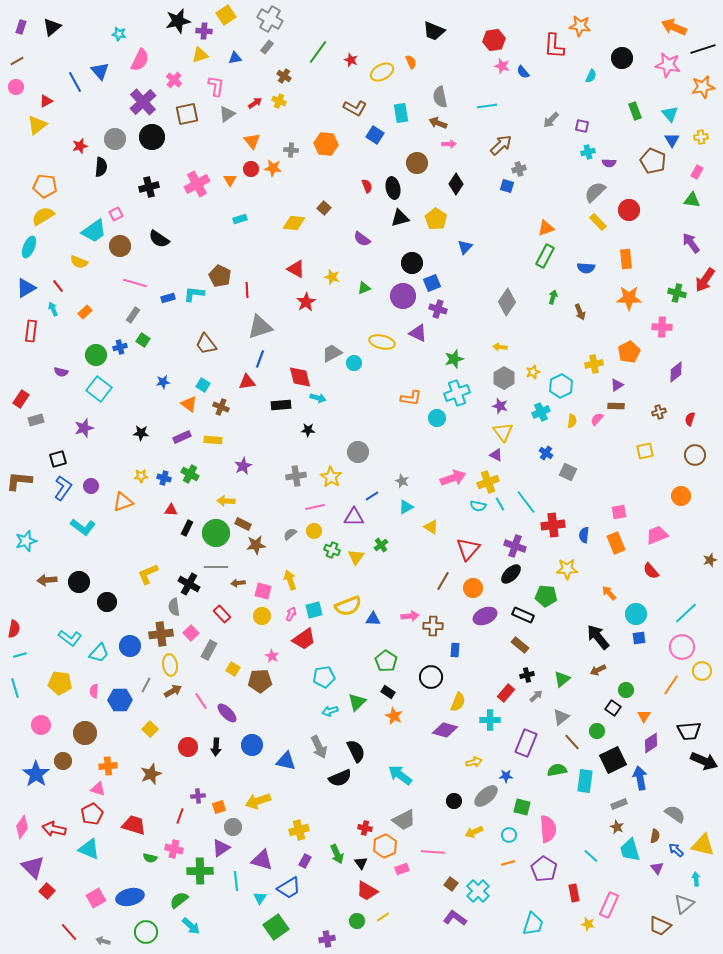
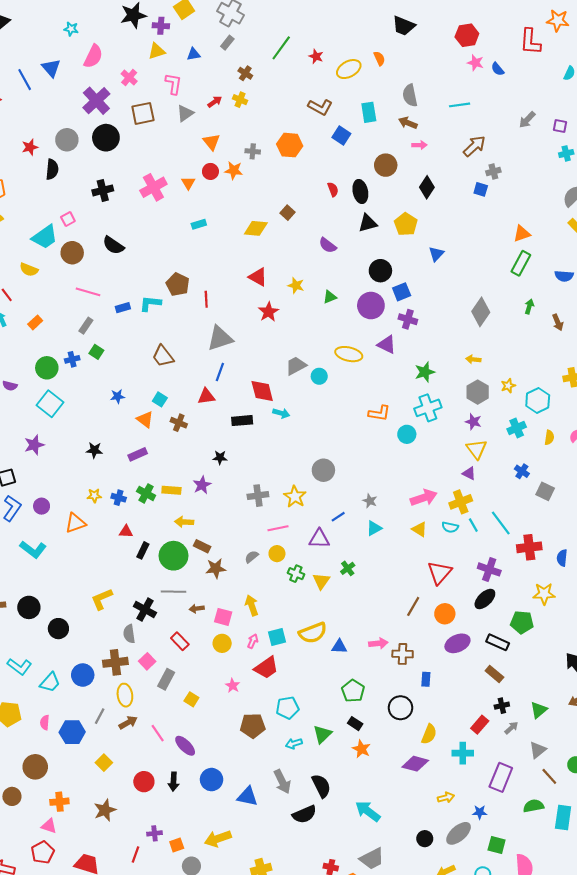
black star: (308, 430) -> (220, 458), moved
yellow rectangle: (213, 440) -> (171, 490), moved
yellow triangle: (431, 527) -> (419, 529), moved
brown pentagon: (260, 681) -> (253, 726), moved

